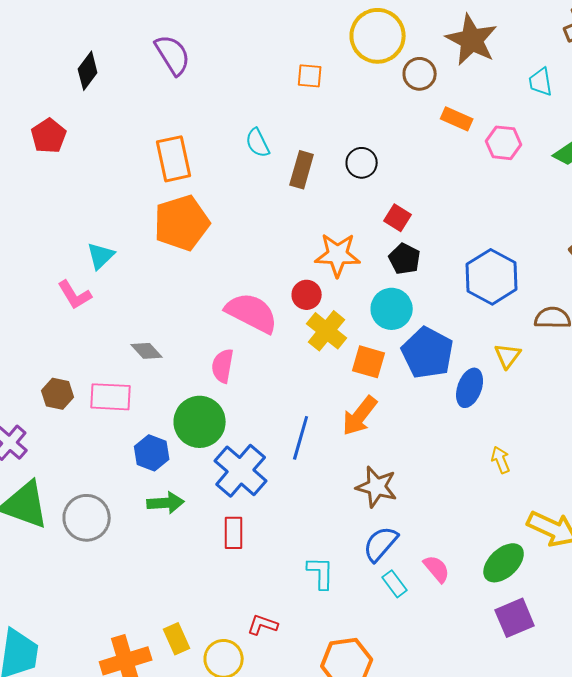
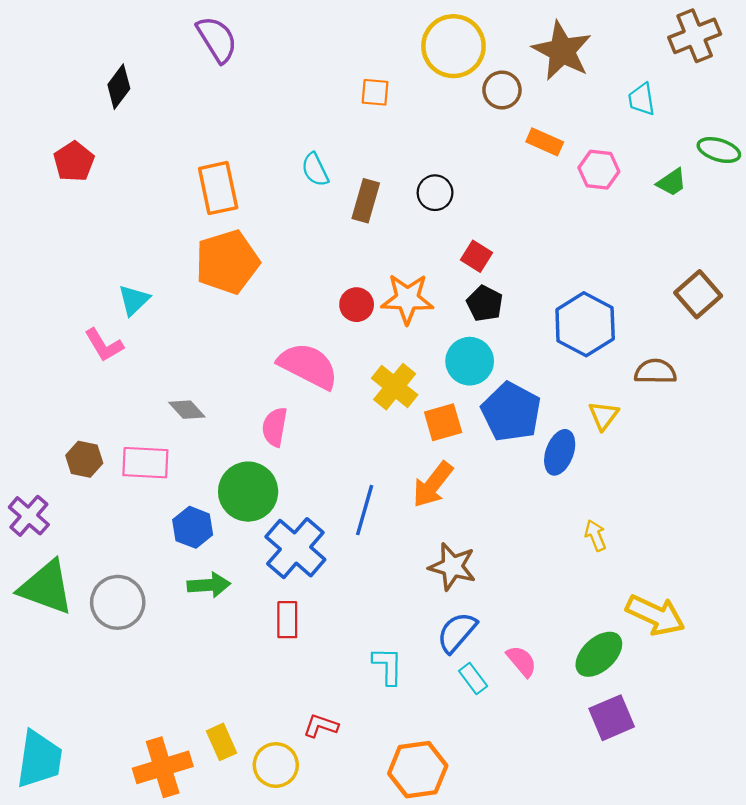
purple semicircle: (173, 55) -> (217, 39), moved
red circle: (307, 295) -> (357, 305), moved
orange square: (369, 362) -> (443, 422), turned -32

